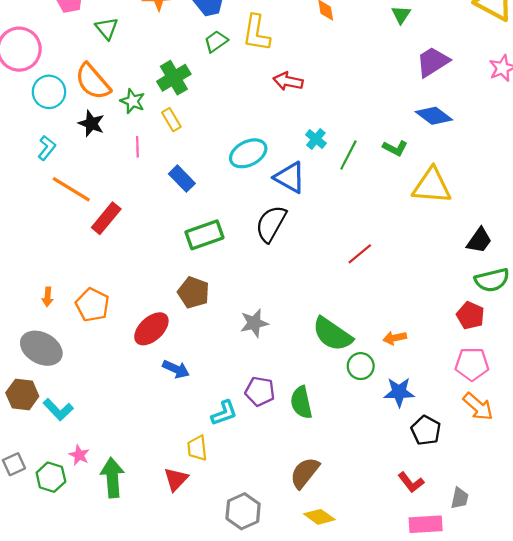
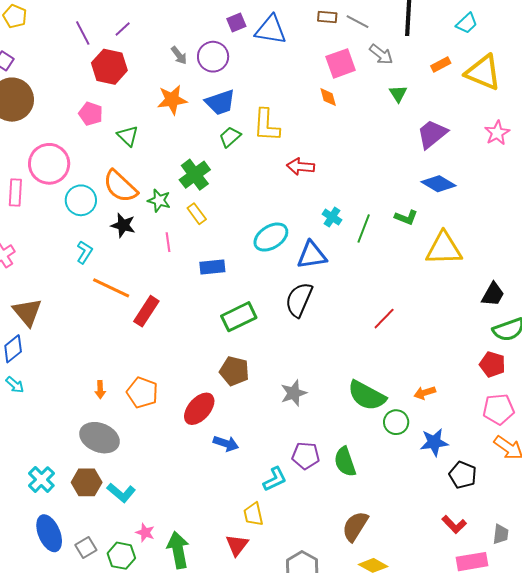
blue triangle: (290, 177) -> (312, 255), turned -32
blue rectangle: (182, 179) -> (212, 267), turned -45

